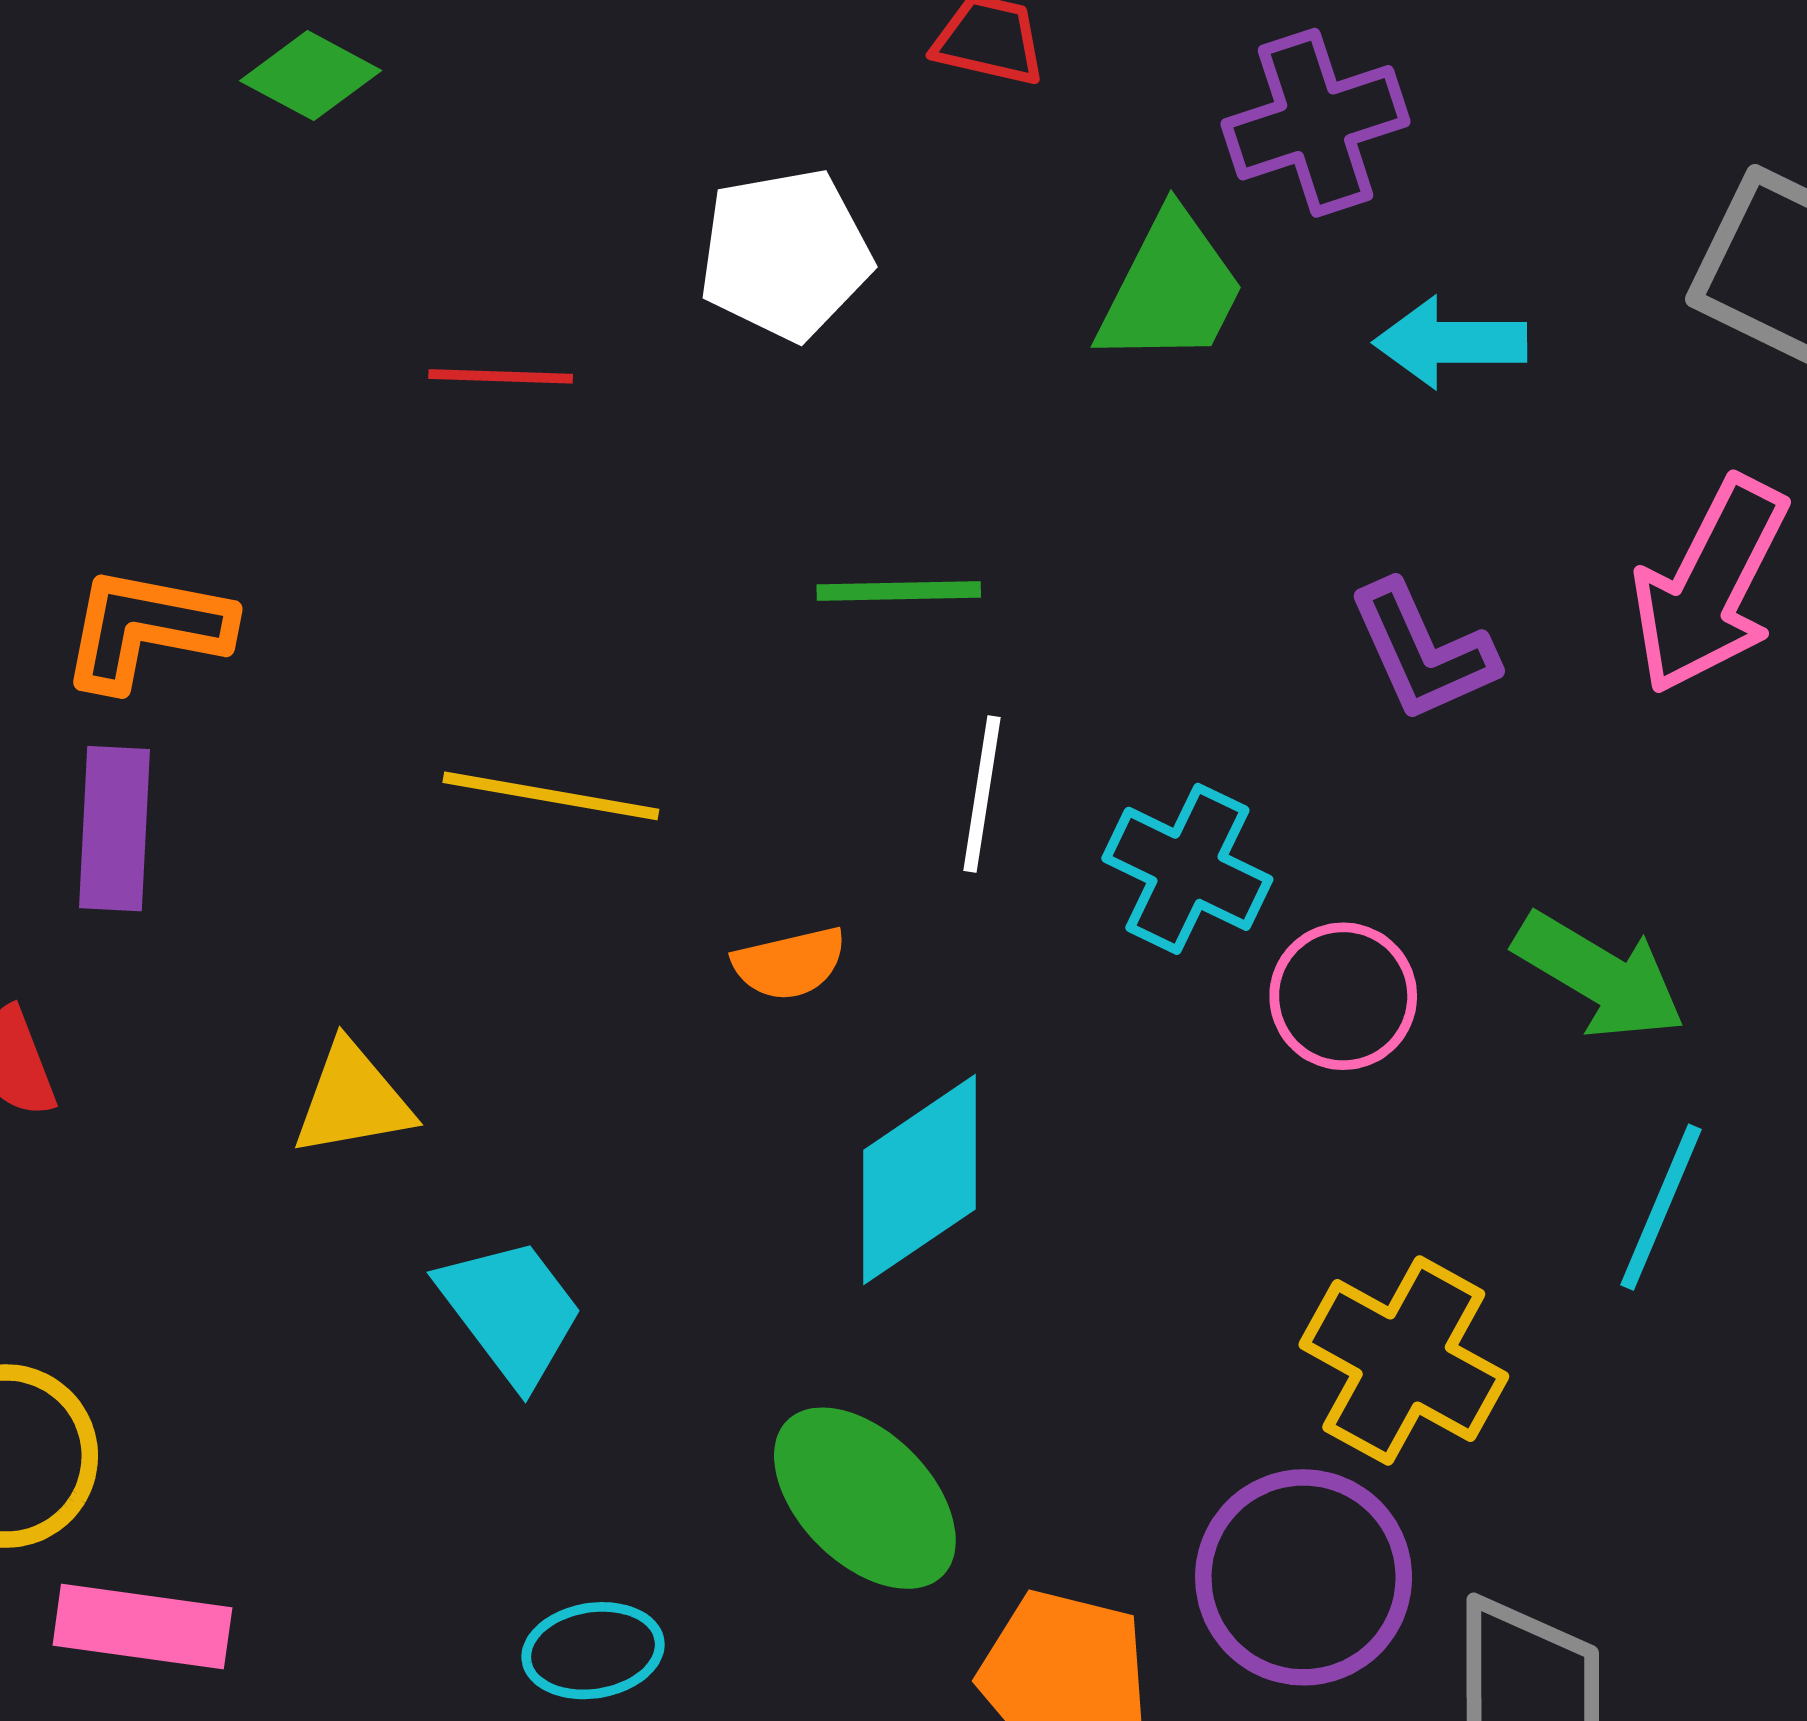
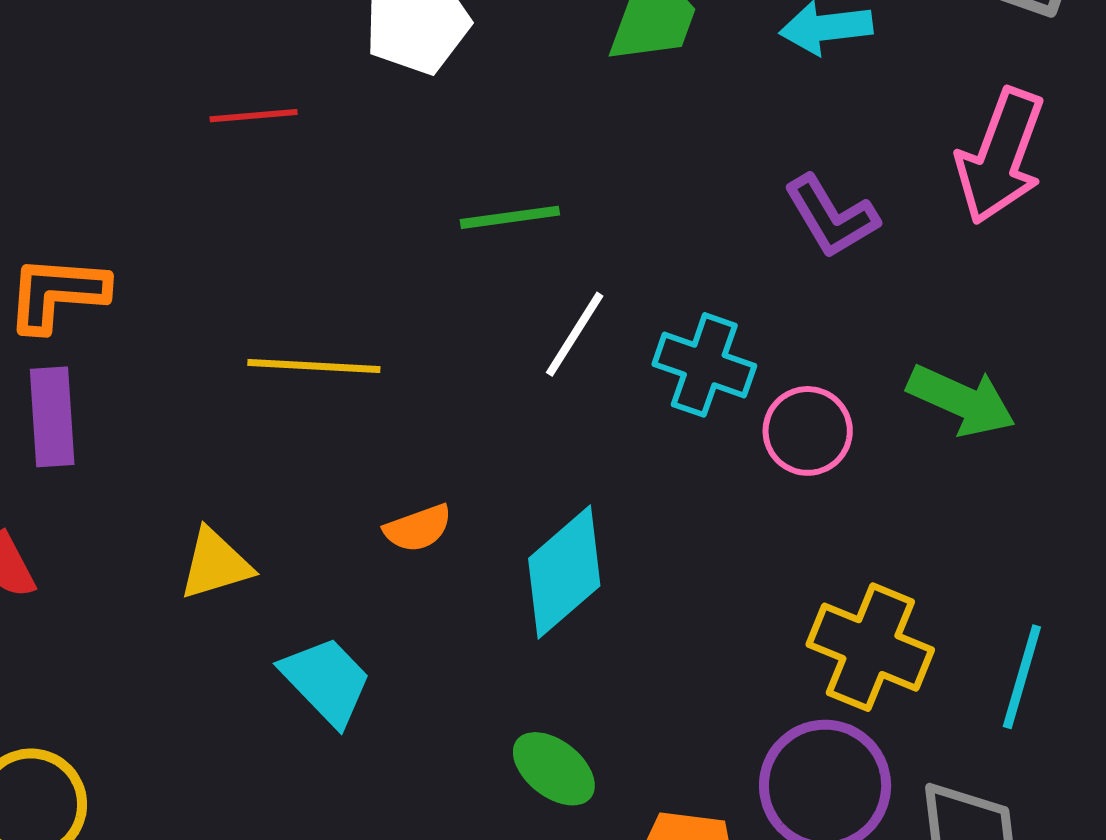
white line: (982, 794) -> (575, 334), turned 30
orange semicircle: (790, 963) -> (418, 528), moved
cyan line: (1661, 1207) -> (1022, 677), moved
green ellipse: (865, 1498) -> (554, 769), size x0.7

